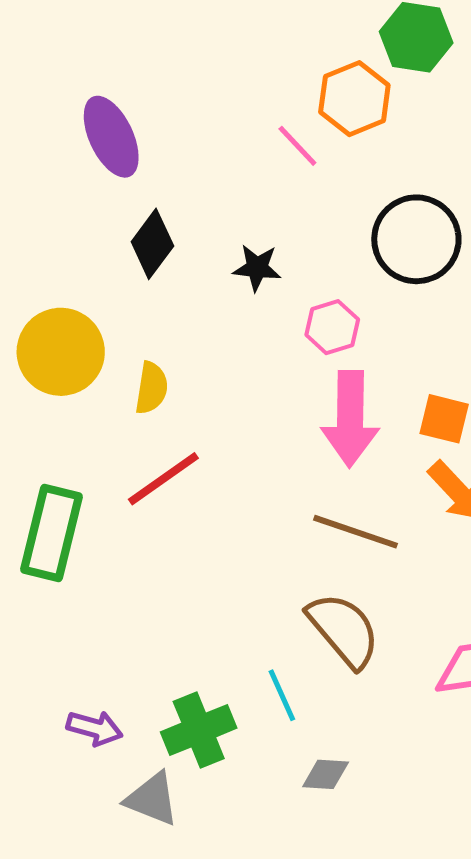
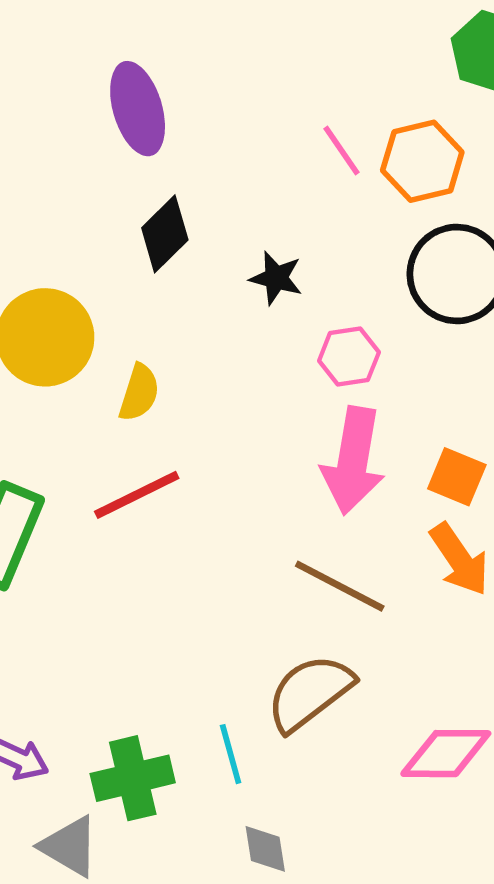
orange hexagon: (354, 99) -> (422, 161), moved
brown semicircle: (344, 630) -> (310, 693), turned -96
gray diamond: (326, 774) -> (265, 849), turned 69

